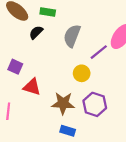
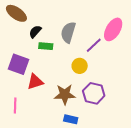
green rectangle: (48, 12) -> (46, 46), moved
purple square: (15, 67) -> (18, 64), size x1.5
red triangle: (32, 87) -> (35, 82), turned -30

